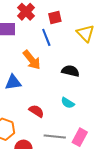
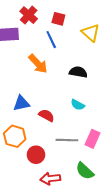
red square: (55, 17) -> (58, 19), turned 32
blue triangle: (13, 82) -> (21, 103), moved

